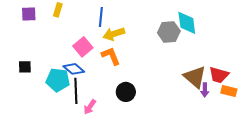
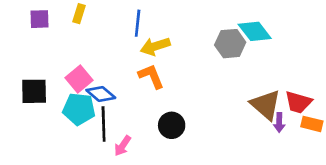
cyan diamond: (187, 23) -> (255, 31), turned -30
pink square: (83, 47) -> (79, 79), moved
black square: (25, 67) -> (34, 91), size x1.5

